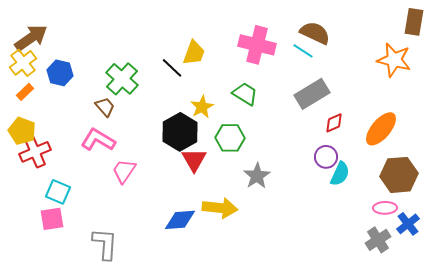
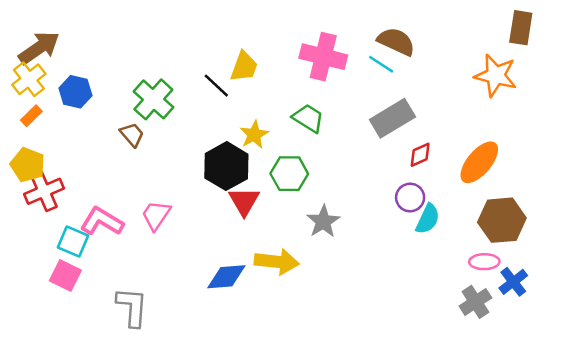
pink L-shape: (98, 140) -> (102, 221), moved
pink square: (52, 219) -> (65, 276), turned 35

